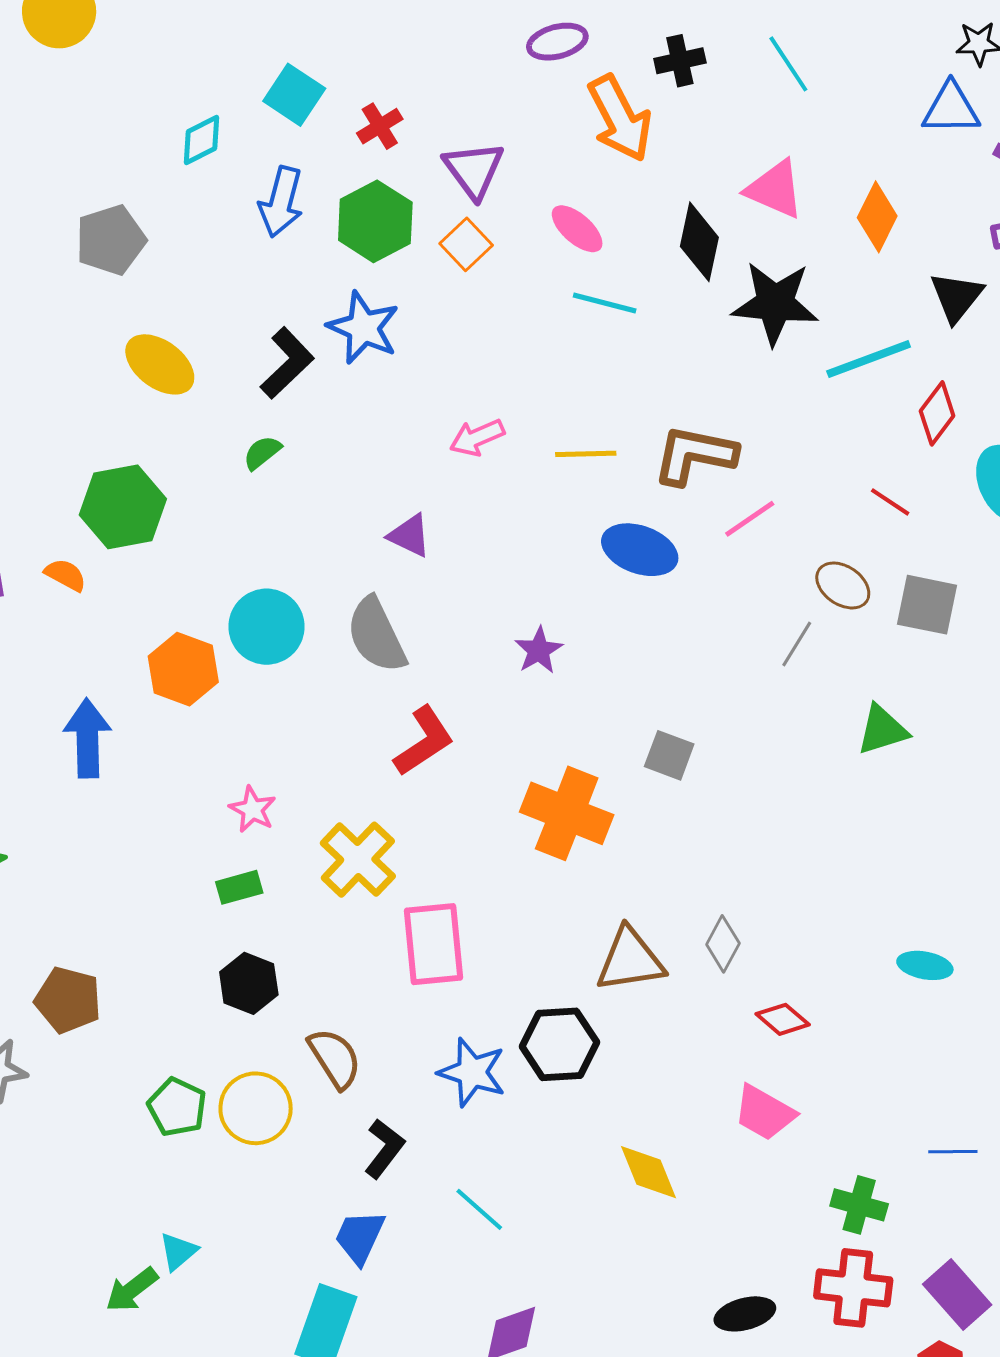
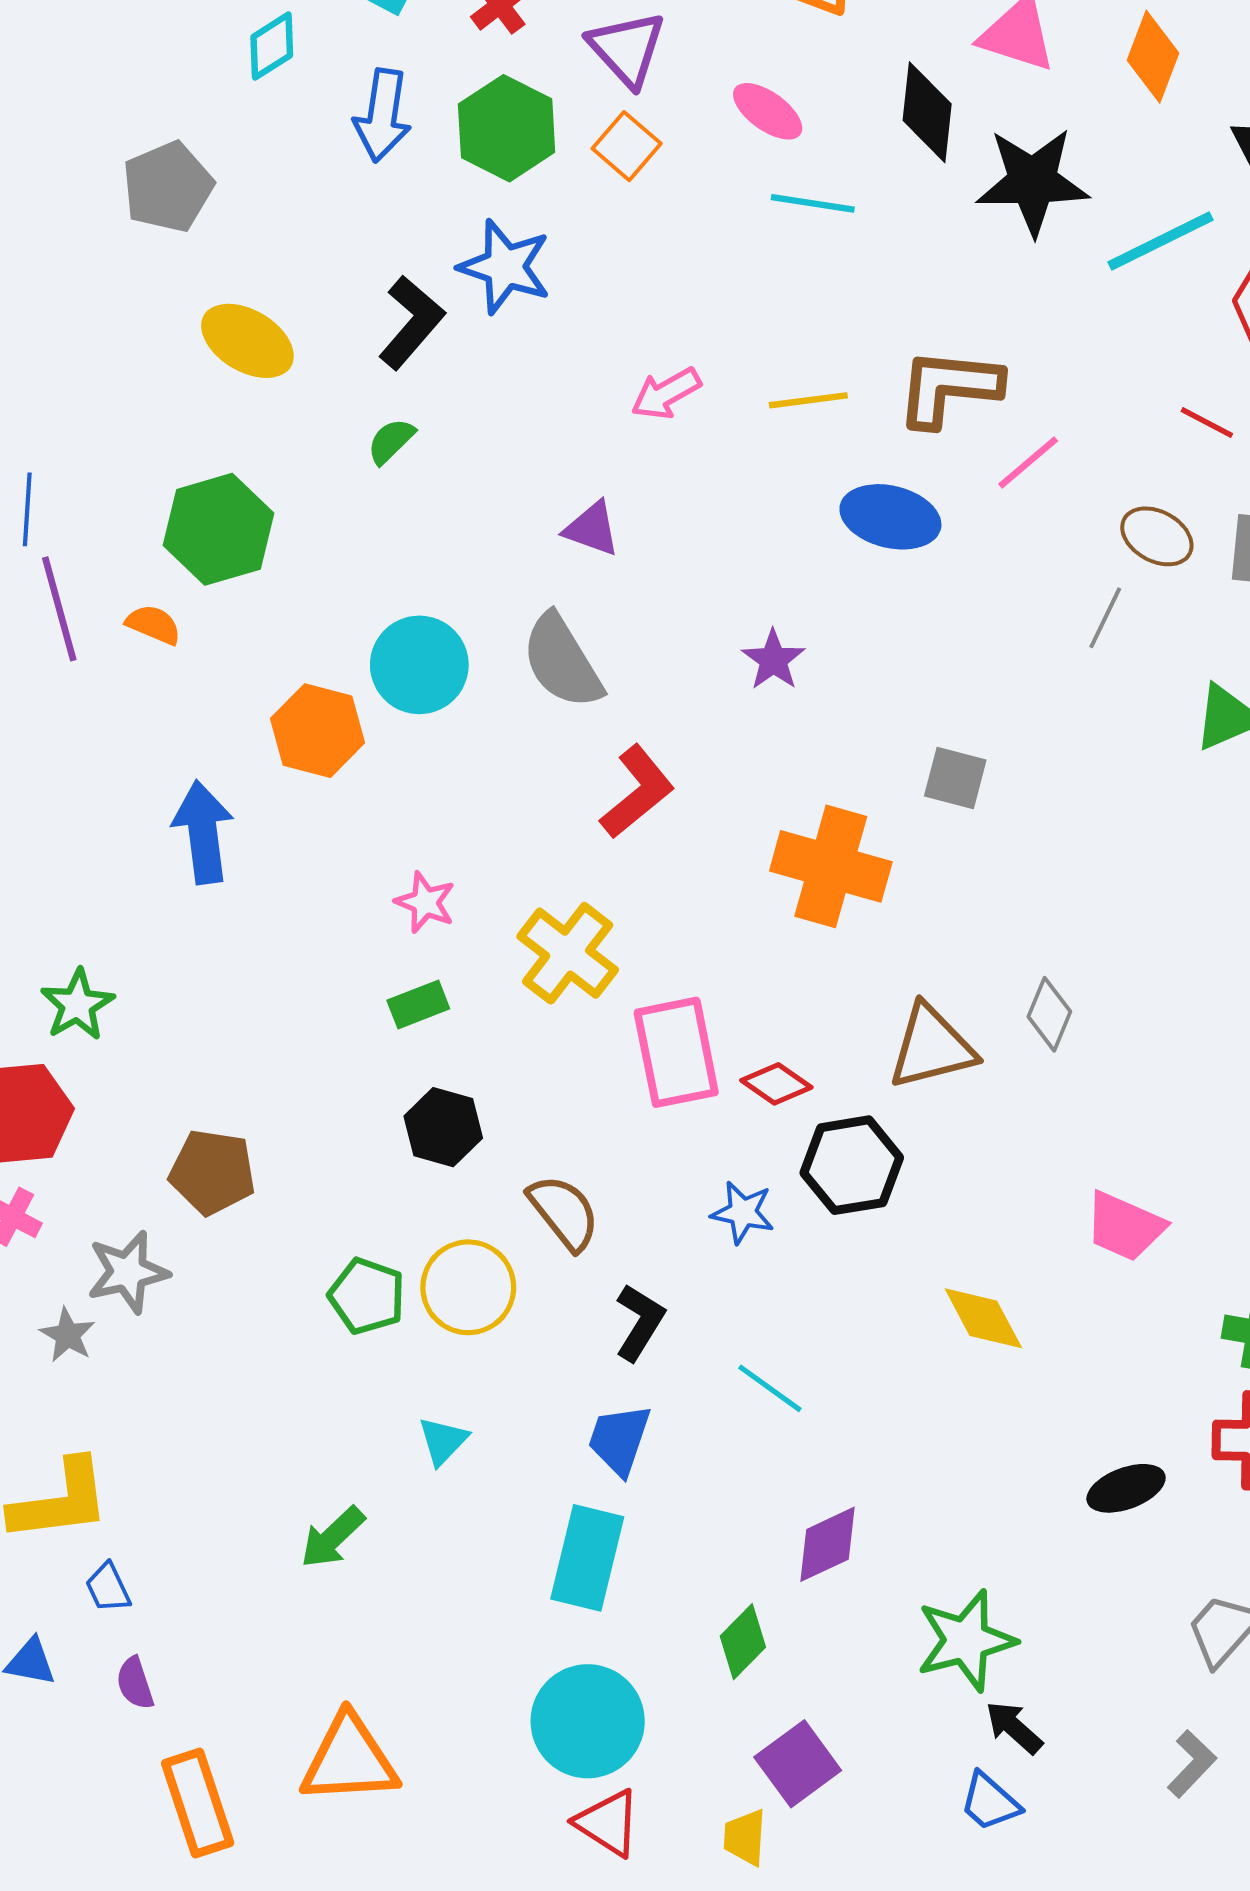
red diamond: (783, 1019) -> (776, 1084), moved
blue star: (472, 1072) -> (743, 1212), size x0.7
cyan triangle: (178, 1251) -> (443, 1441), moved

